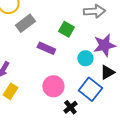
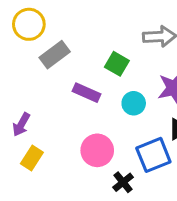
cyan circle: (85, 58) -> (134, 103), moved
blue square: (90, 89) -> (153, 155), turned 30

